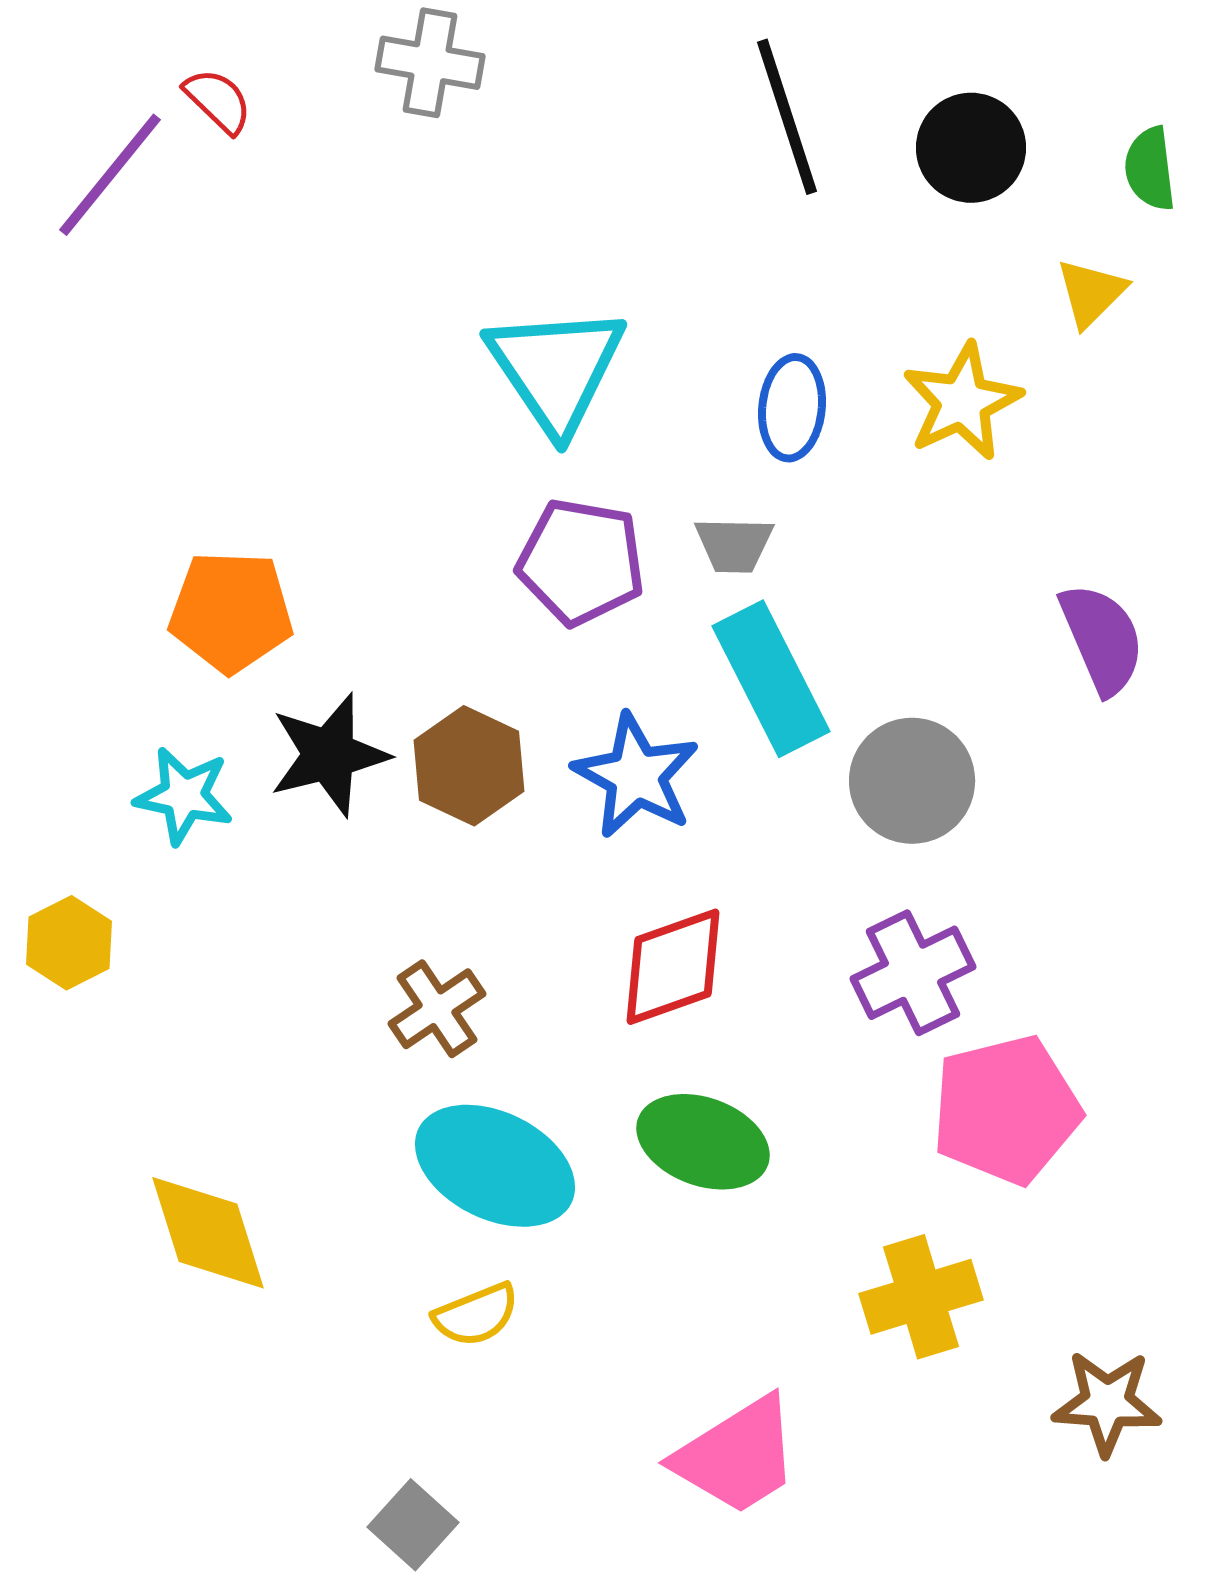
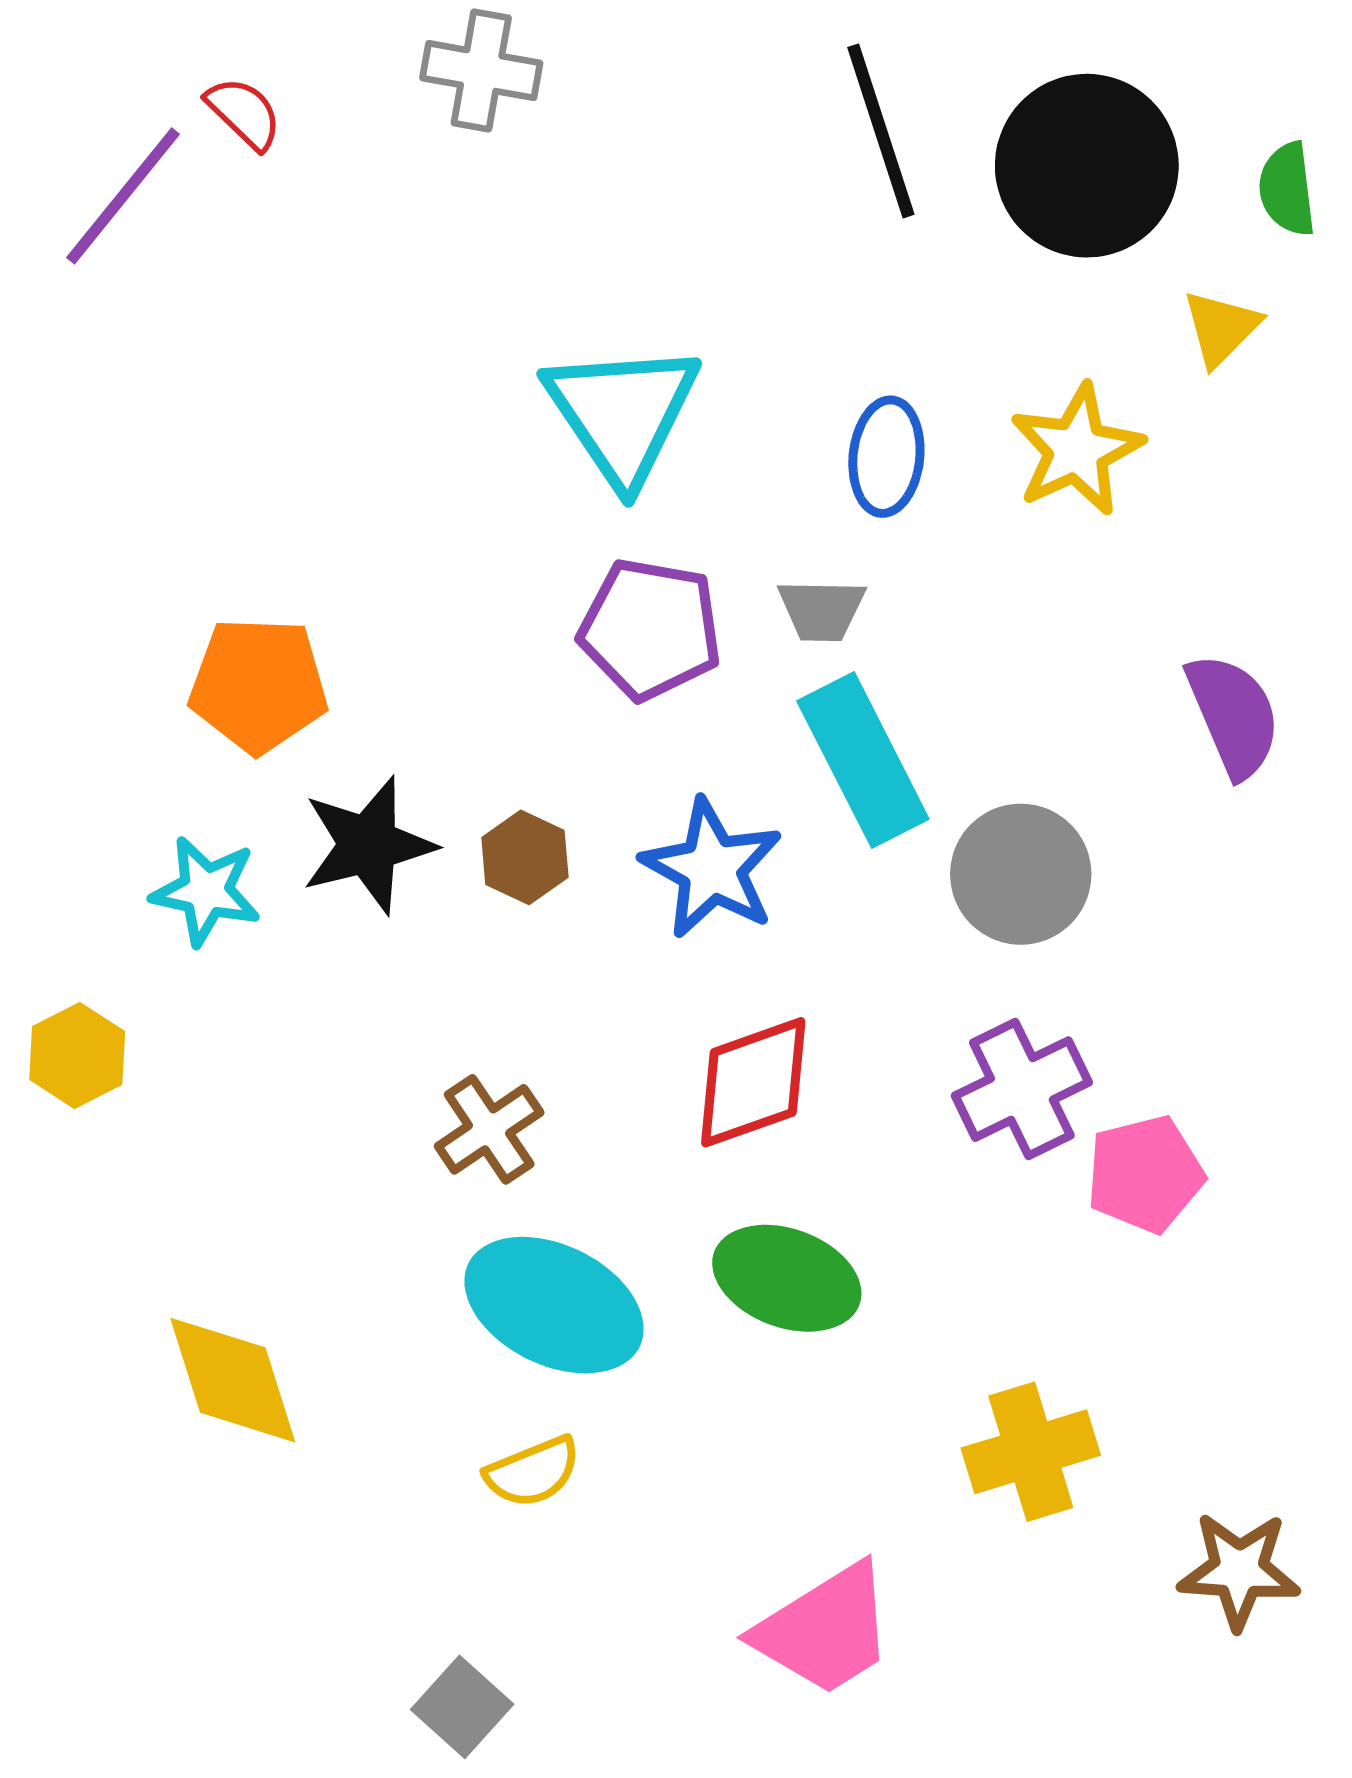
black circle: (971, 148) -> (1087, 166), size x1.5
brown hexagon: (469, 766) -> (525, 857), size x0.7
pink pentagon: (1006, 1110) -> (1145, 1174), moved, size x0.7

